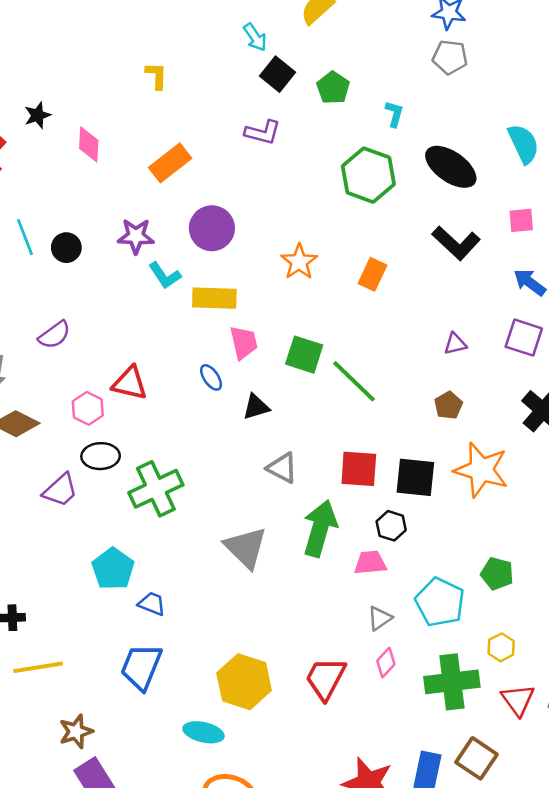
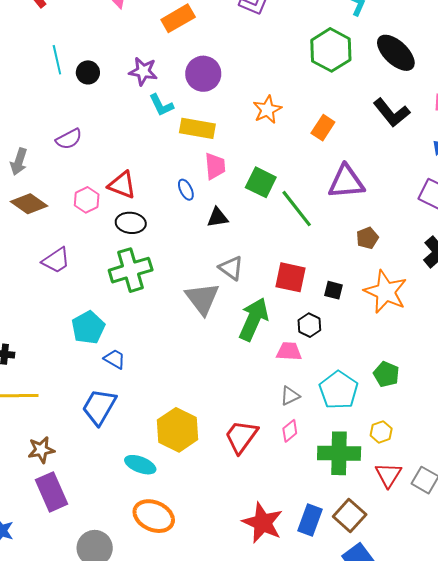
purple triangle: (455, 344) -> (346, 182), moved, size x2.0
black ellipse: (101, 456) -> (131, 223), moved
black square: (415, 477) -> (334, 290), size x0.6
gray triangle: (246, 548) -> (202, 299), moved

